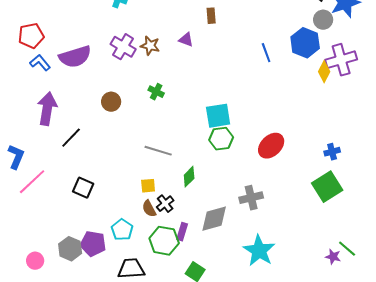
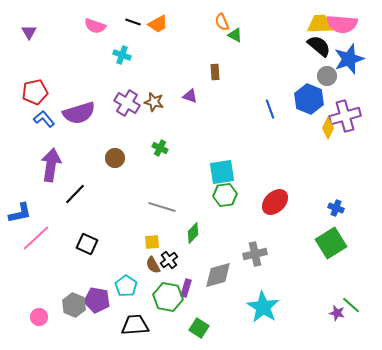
blue cross: (332, 152) -> (336, 208), turned 35
blue L-shape: (16, 157) -> (20, 213), turned 55

